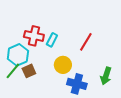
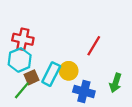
red cross: (34, 36) -> (23, 39), moved
cyan rectangle: (52, 40) -> (51, 74), moved, size x1.5
green line: (13, 71) -> (22, 90), moved

